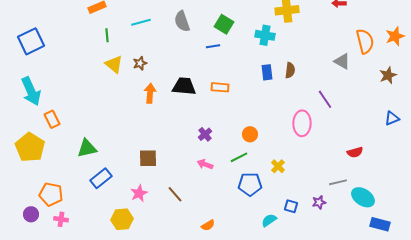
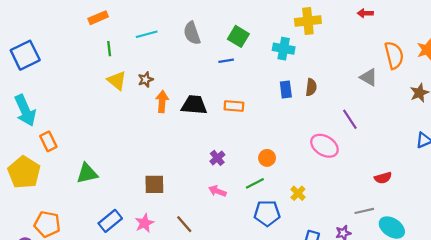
orange arrow: (150, 93) -> (162, 102), moved
pink ellipse: (302, 123) -> (324, 146), turned -60
blue rectangle: (101, 178) -> (110, 221), moved

